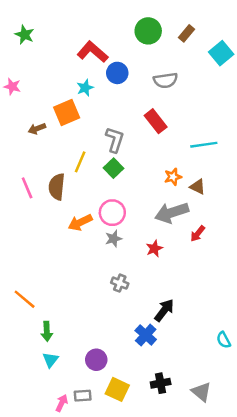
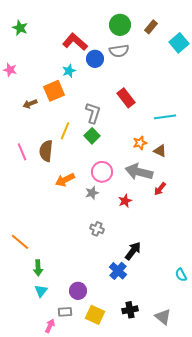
gray semicircle: (165, 80) -> (119, 51), moved
pink circle: (112, 213) -> (102, 172), moved
gray arrow: (172, 213) -> (139, 172), turned 32
gray rectangle: (83, 396) -> (65, 312), moved

